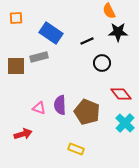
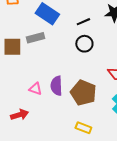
black circle: (102, 63) -> (84, 44), moved
yellow rectangle: (76, 149) -> (83, 128), moved

